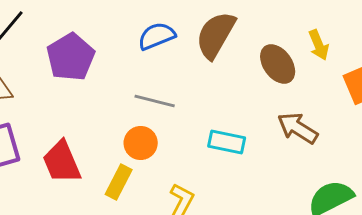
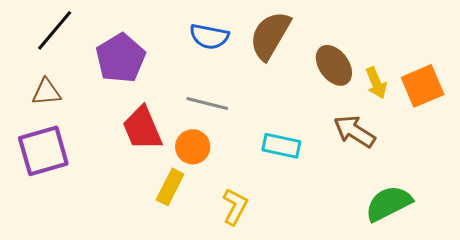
blue semicircle: (157, 36) -> (209, 37), turned -147
yellow arrow: (319, 45) -> (376, 83), moved
red trapezoid: (62, 162) -> (142, 128), moved

